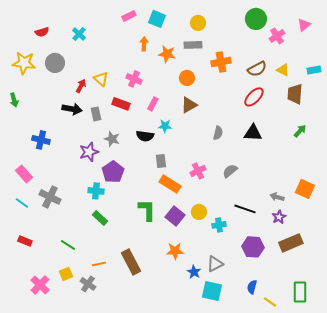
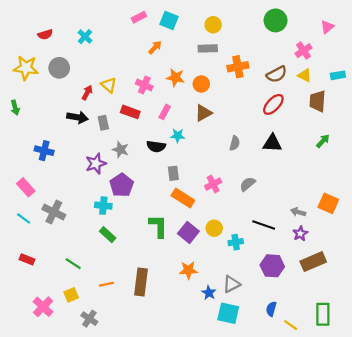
pink cross: (277, 36) -> (304, 51), moved
orange arrow: (144, 44) -> (155, 47), turned 40
orange star: (167, 54) -> (175, 77), moved
brown rectangle: (131, 262) -> (141, 282), turned 35
gray cross: (88, 284) -> (89, 319), moved

